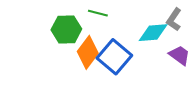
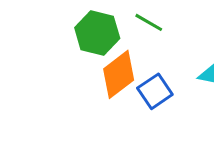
blue square: (114, 57) -> (155, 91), size x0.7

